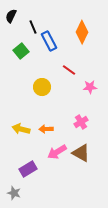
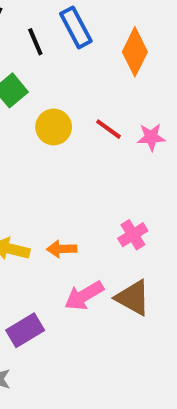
blue rectangle: (49, 41) -> (76, 27), moved
yellow circle: (42, 87) -> (54, 127), moved
pink star: (90, 87) -> (151, 137), moved

